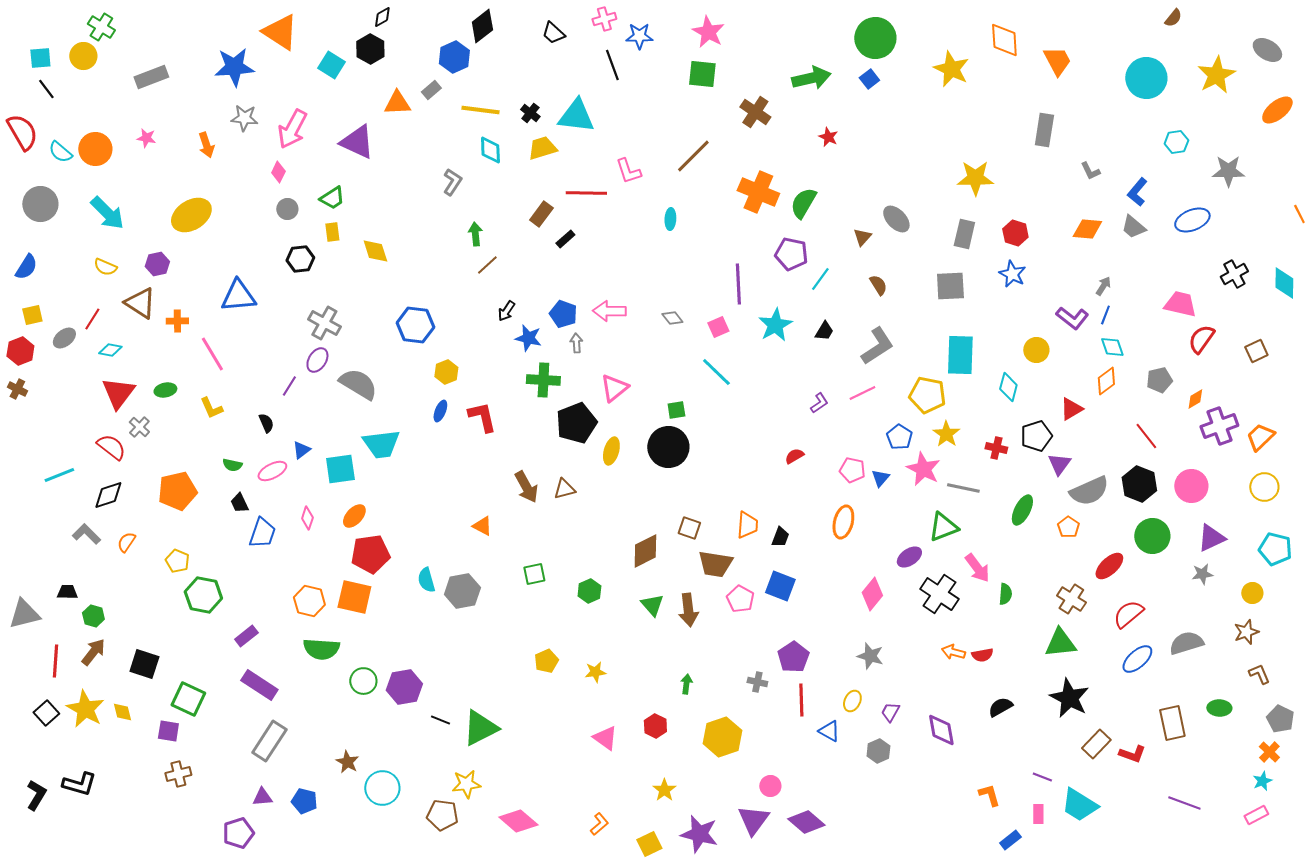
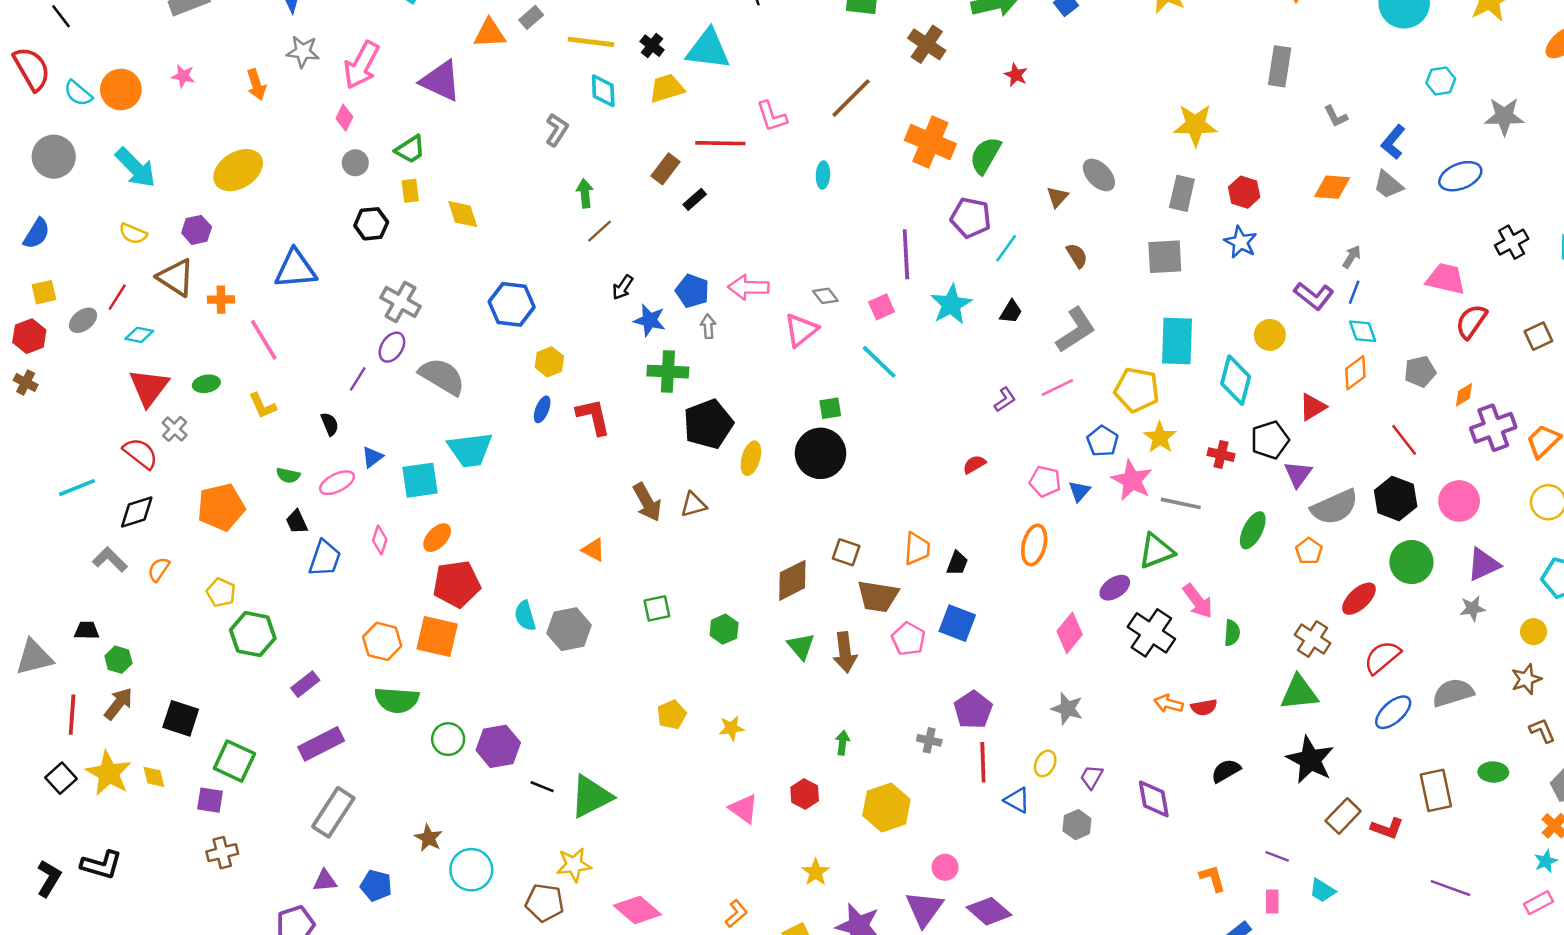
cyan diamond: (1008, 387) -> (1236, 380), size x1.4
pink triangle: (614, 388) -> (801, 330), moved
purple rectangle: (259, 685) -> (321, 744), turned -60
cyan trapezoid: (1079, 805) -> (1322, 890), size x0.6

